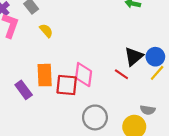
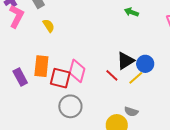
yellow line: (157, 73) -> (136, 78), moved
gray circle: (95, 117) -> (70, 106), moved

